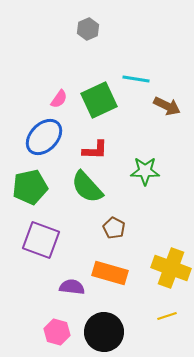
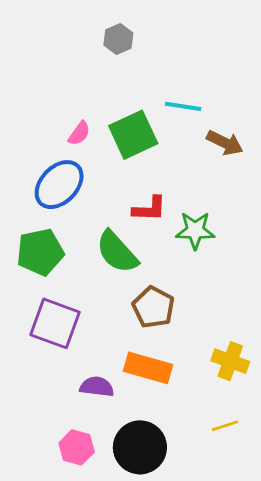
red L-shape: (95, 150) -> (149, 209), moved
brown pentagon: (114, 228) -> (153, 307), size x1.4
yellow cross: (171, 268) -> (230, 361), size x0.7

